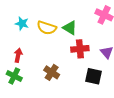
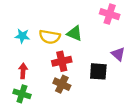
red cross: (80, 49) -> (62, 61), moved
black square: (93, 76) -> (98, 71), moved

